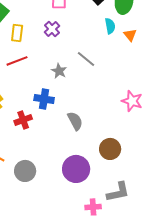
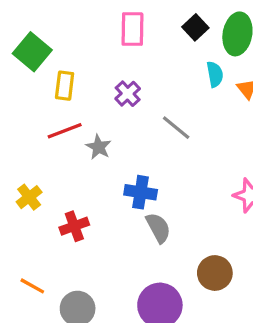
purple cross: (52, 29) -> (128, 94), moved
gray star: (59, 71) -> (99, 147), moved
blue cross: (44, 99) -> (141, 192), moved

